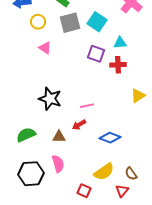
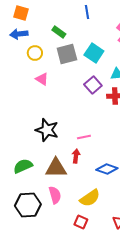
purple square: (96, 54) -> (93, 85), turned 30
red arrow: (79, 125) -> (76, 156), turned 128
brown triangle: (59, 137) -> (56, 168), size x1.6
yellow semicircle: (104, 172) -> (90, 198), moved

